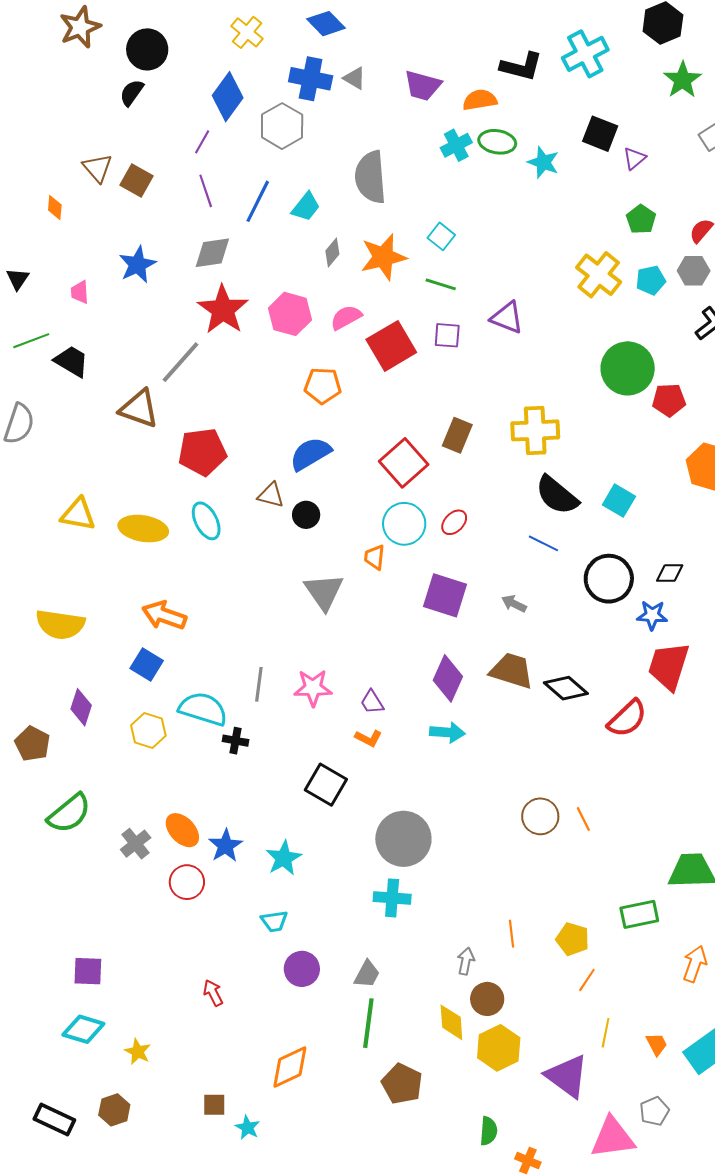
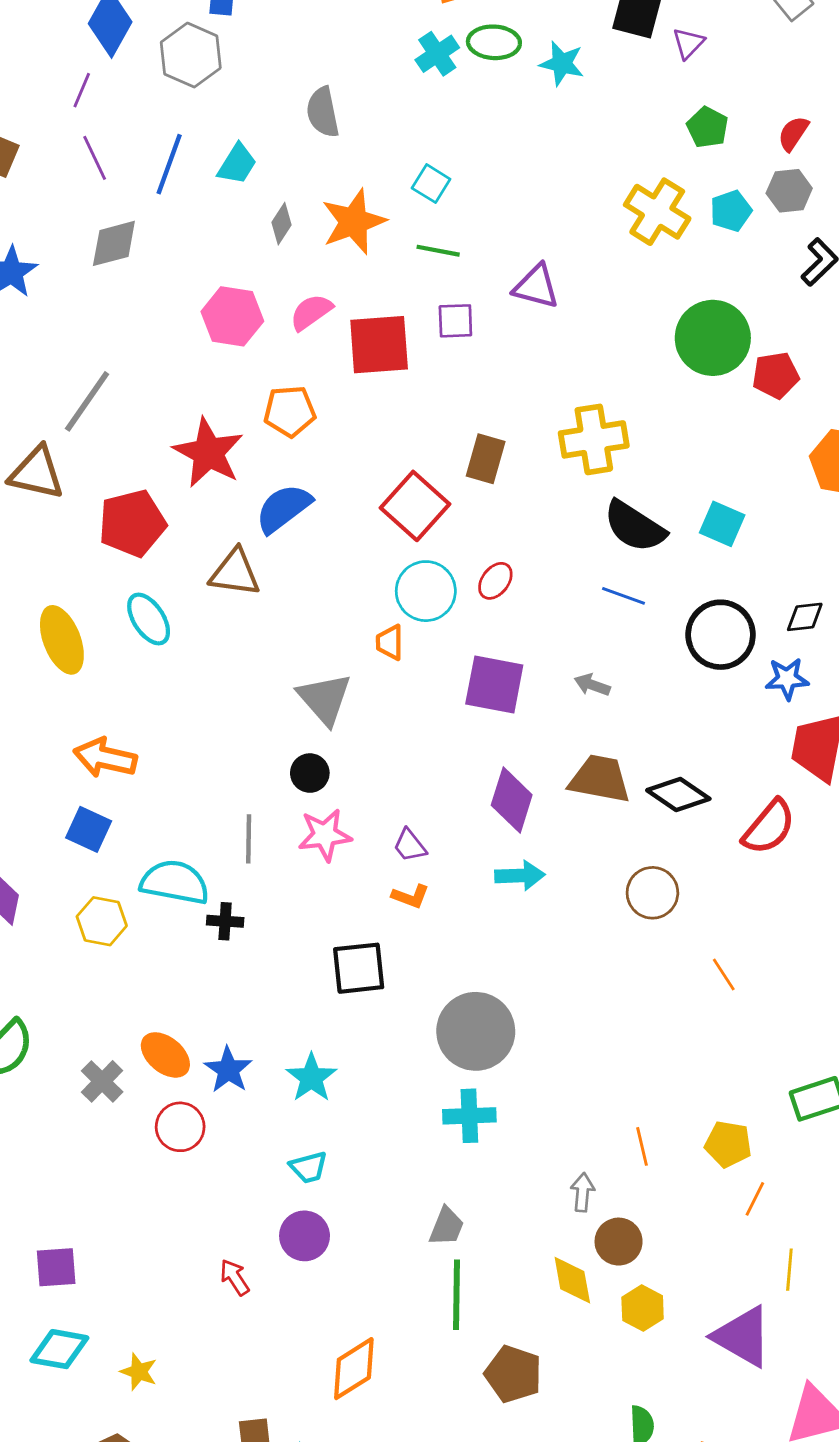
gray semicircle: (371, 177) -> (323, 112), size x0.7
red star: (223, 310) -> (208, 453), moved
red square: (391, 346) -> (379, 345), turned 33
brown triangle: (271, 495) -> (235, 573), size x1.4
black circle: (306, 515) -> (310, 773), moved
yellow ellipse: (143, 529) -> (62, 640), turned 66
black square: (326, 785) -> (359, 968), turned -30
brown circle: (540, 816) -> (652, 893), moved
purple circle: (302, 969) -> (305, 1236), moved
yellow hexagon: (499, 1048) -> (643, 1308), size x0.7

